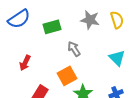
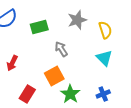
gray star: (90, 20) -> (77, 20), turned -30
yellow semicircle: (117, 20) -> (105, 30), moved

